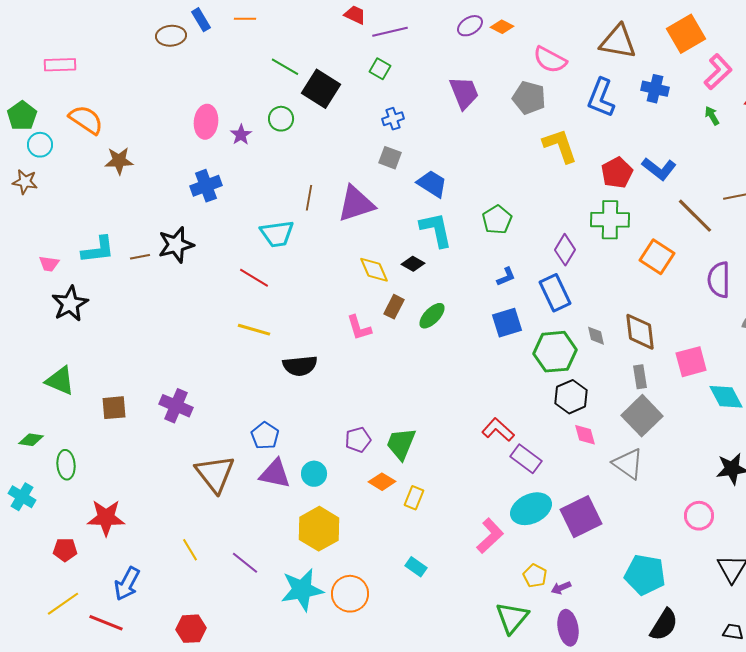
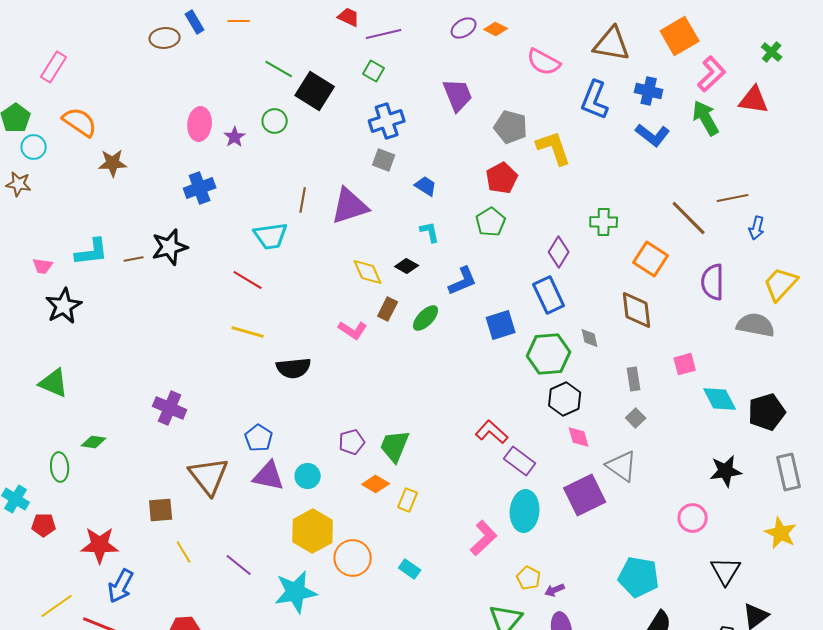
pink rectangle: (60, 65) -> (54, 67), turned -56
gray pentagon: (529, 98) -> (511, 127), moved
green arrow: (712, 116) -> (706, 118), size x1.8
blue cross: (393, 119) -> (387, 121), size x1.6
blue L-shape: (659, 169) -> (653, 135), moved
red pentagon: (617, 173) -> (502, 178), moved
blue trapezoid: (432, 184) -> (426, 186), size x0.7
green cross: (610, 220) -> (604, 222), size x0.7
cyan L-shape: (436, 230) -> (430, 232), size x0.6
blue L-shape: (506, 277) -> (463, 281), moved, size x1.5
pink L-shape: (359, 328) -> (353, 330), turned -40
brown diamond: (640, 332) -> (637, 310), moved
pink square: (691, 362) -> (685, 364), size x0.7
brown square: (114, 408) -> (161, 510), moved
gray square: (642, 416) -> (636, 418), size x0.5
green diamond: (31, 440) -> (94, 442), moved
cyan ellipse: (531, 509) -> (525, 511), turned -60
purple square: (581, 517) -> (585, 495), moved
red star: (106, 518) -> (100, 545), moved
red pentagon: (65, 550) -> (44, 525), moved
orange circle: (350, 594) -> (353, 558), moved

